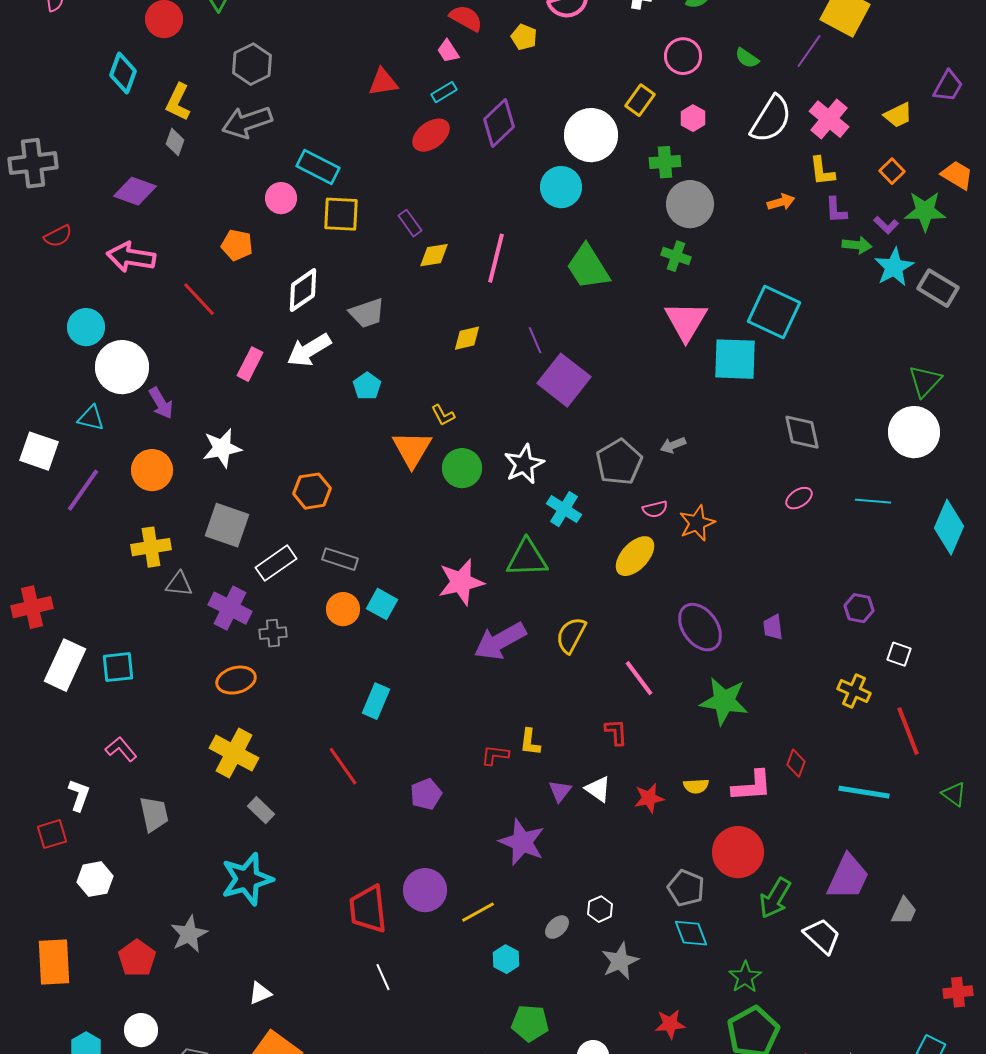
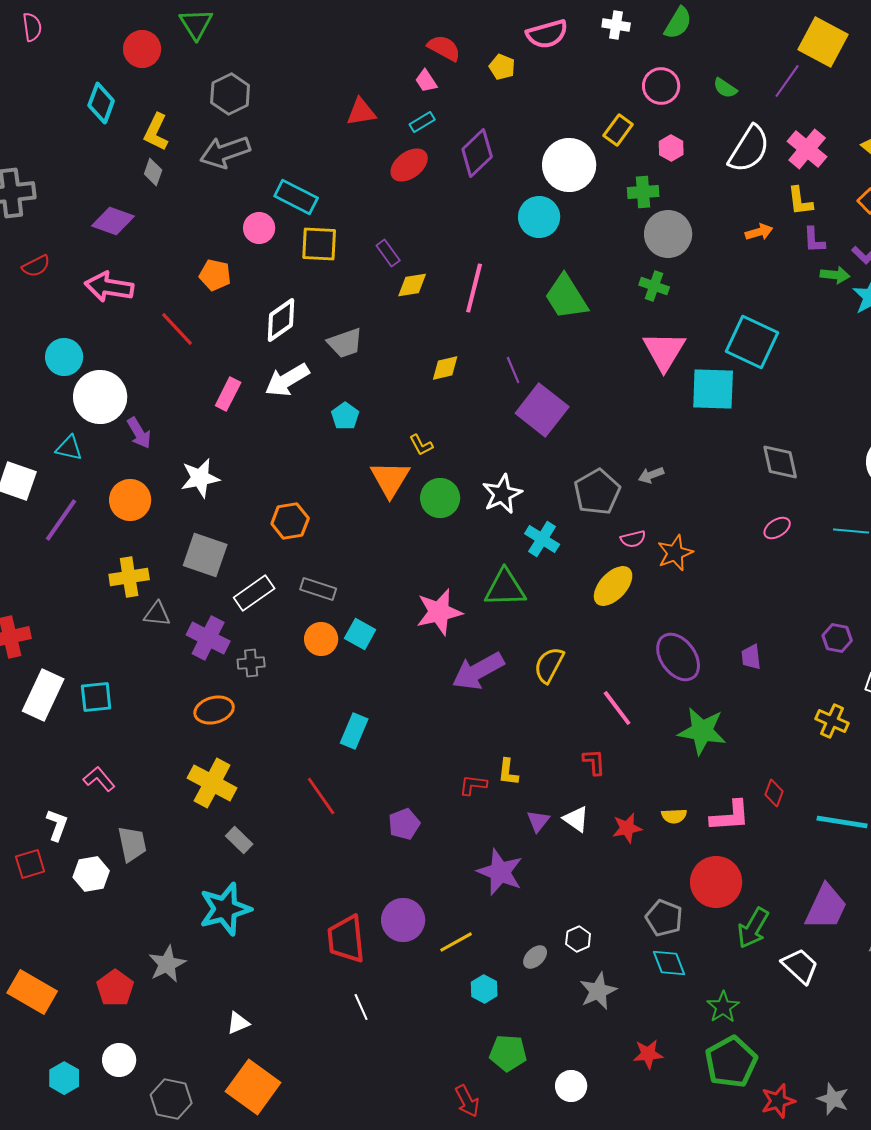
white hexagon: (95, 879) -> (91, 874), moved
orange rectangle: (54, 962) -> (32, 992), turned -57

